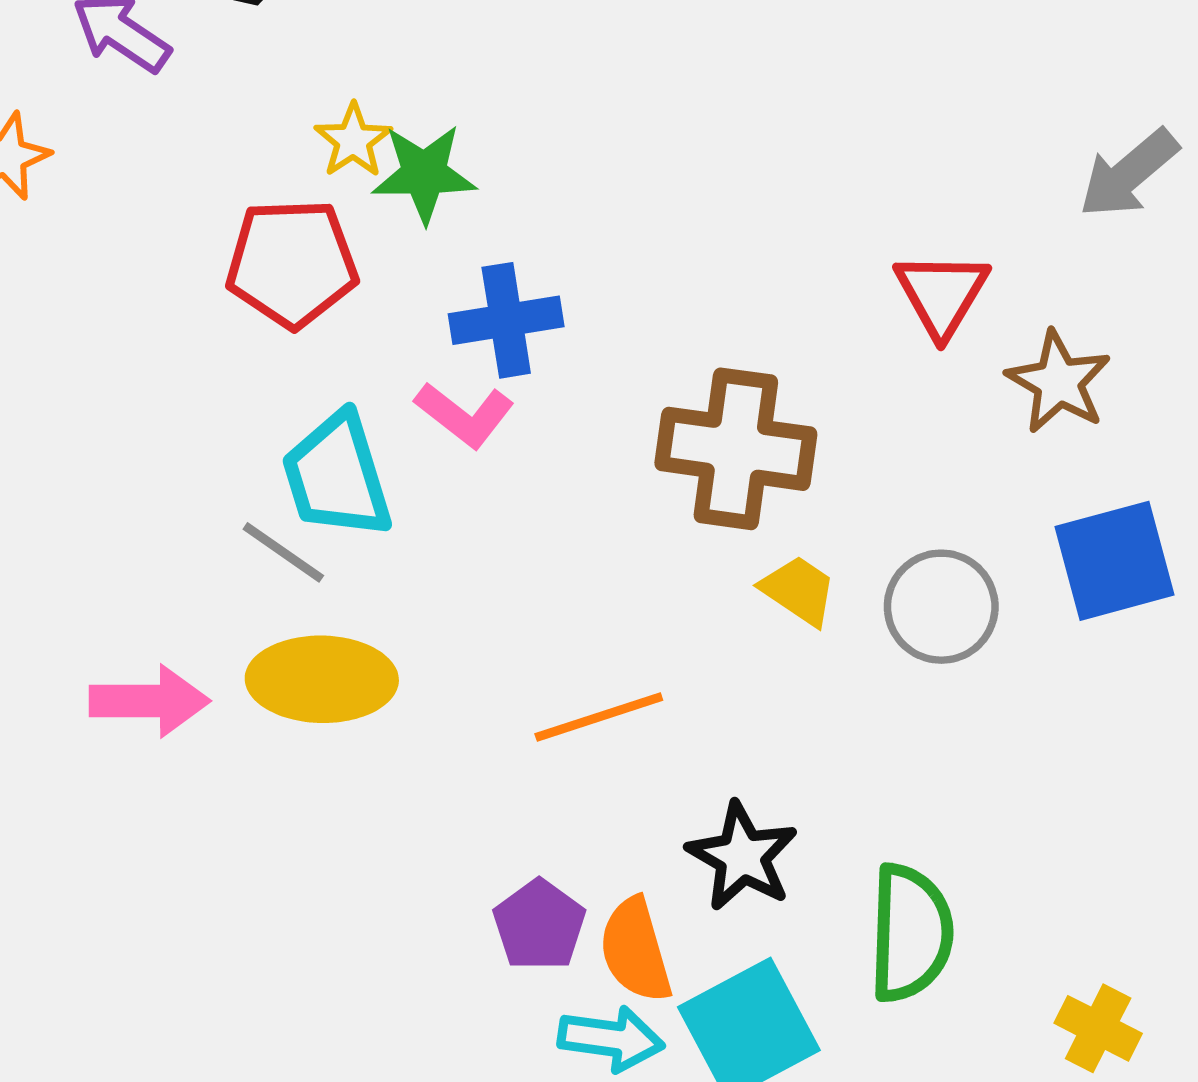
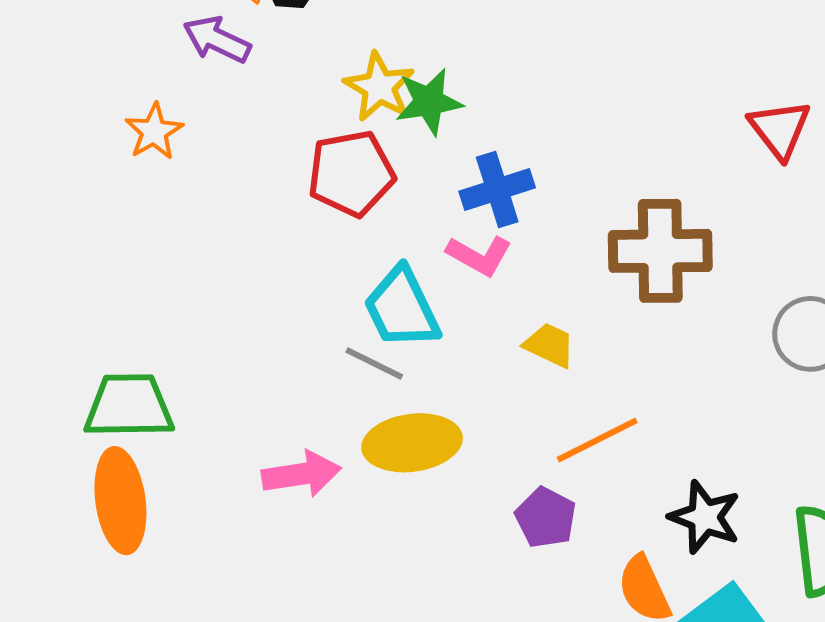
yellow star: (353, 140) -> (379, 87), size x1.4
yellow trapezoid: (799, 590) -> (550, 345), moved
purple pentagon: (539, 925) -> (546, 518), moved

